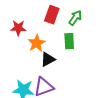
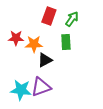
red star: (18, 28) -> (16, 38), moved
orange star: (37, 43) -> (34, 44), turned 30

